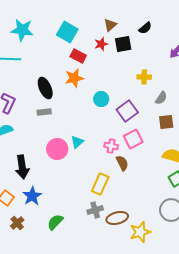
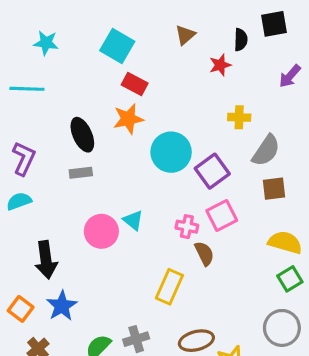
black semicircle: (145, 28) -> (241, 40), turned -48
cyan star: (22, 30) -> (46, 43), size x0.7
red star: (101, 44) -> (220, 65), moved
black square: (123, 44) -> (274, 24), moved
gray semicircle: (161, 98) -> (266, 151), size x1.5
cyan circle: (101, 99) -> (171, 152), size x1.6
cyan triangle: (77, 142) -> (133, 220), turned -40
gray cross: (95, 210) -> (136, 339), moved

